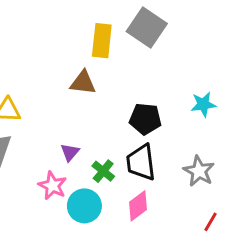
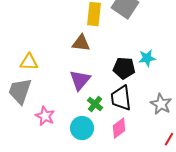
cyan star: (203, 104) -> (147, 58), moved
purple triangle: (70, 152) -> (80, 80), moved, size x1.6
pink star: (52, 186) -> (45, 116), moved

